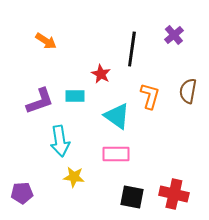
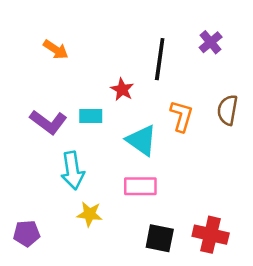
purple L-shape: (40, 101) -> (48, 122), turned 56

